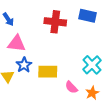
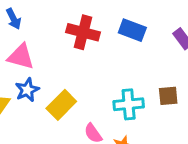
cyan cross: (92, 65) -> (129, 104), turned 30
yellow rectangle: (48, 72) -> (61, 105), turned -54

